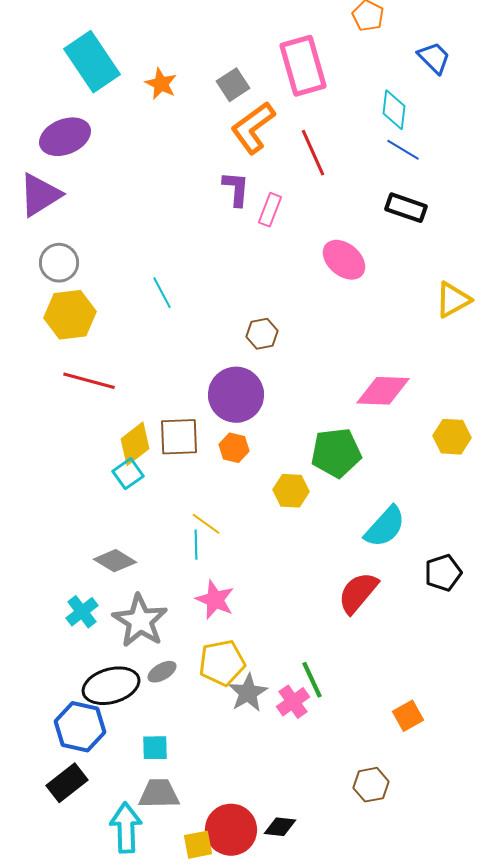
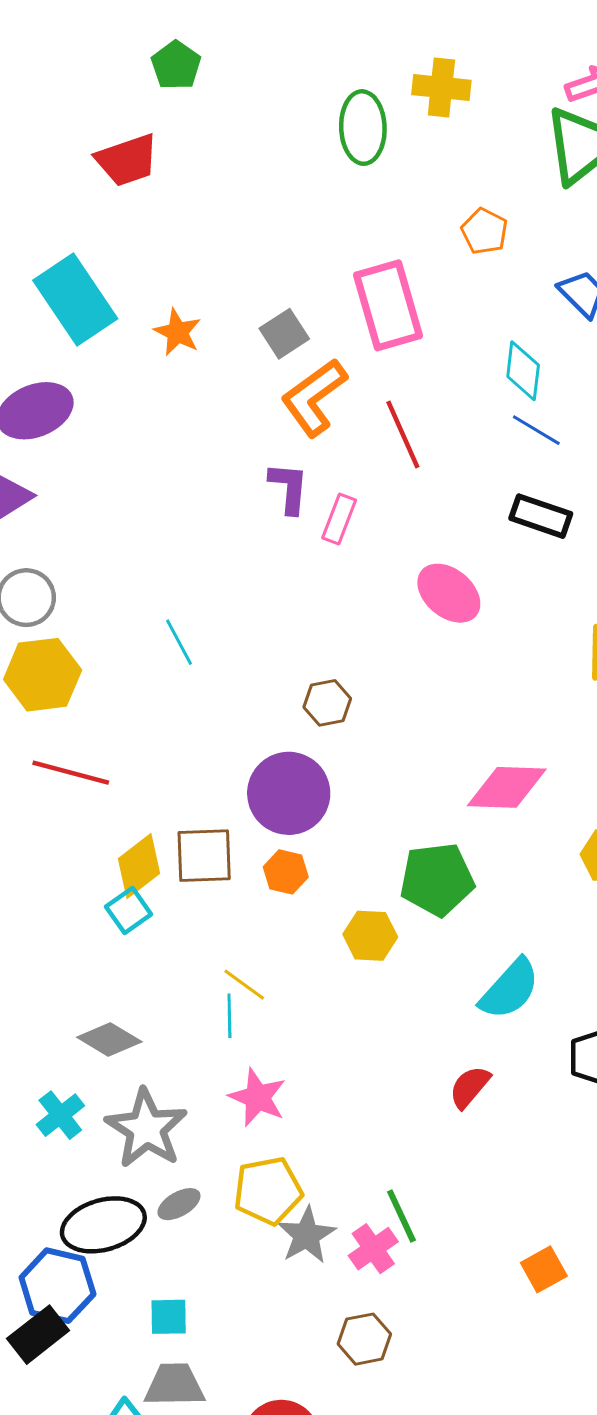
red semicircle: (358, 593) -> (470, 1087), size x0.7
black rectangle: (67, 783) -> (38, 1335), moved
brown hexagon: (371, 785) -> (364, 1339), moved

